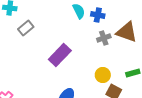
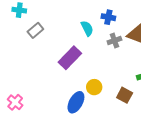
cyan semicircle: (79, 11) -> (87, 28), moved
yellow circle: (103, 75) -> (94, 87), moved

